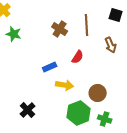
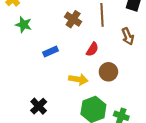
blue rectangle: (50, 67) -> (50, 51), moved
brown circle: (98, 93) -> (108, 72), moved

